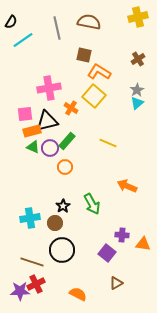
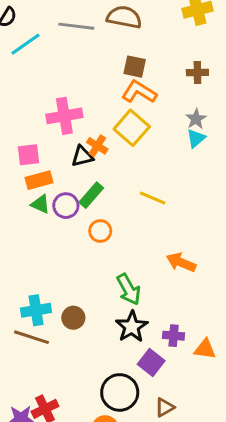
gray line: (57, 28) -> (76, 26), turned -70
brown square: (84, 55) -> (135, 67), moved
brown cross: (138, 59) -> (197, 73), turned 32
black triangle: (47, 121) -> (82, 156), moved, size x0.7
orange circle: (65, 167) -> (100, 231), moved
black star: (63, 206) -> (132, 327), moved, size x1.5
black circle: (62, 250) -> (120, 392), moved
brown line: (32, 262) -> (31, 337), moved

